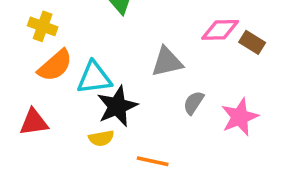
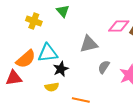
yellow cross: (43, 26) -> (34, 21), moved
orange semicircle: (55, 65) -> (26, 59), moved
black star: (117, 106) -> (61, 69), size x0.7

